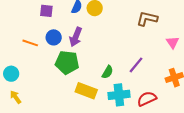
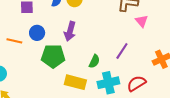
purple arrow: (76, 37) -> (70, 31), moved
pink triangle: (173, 42) -> (142, 21), moved

